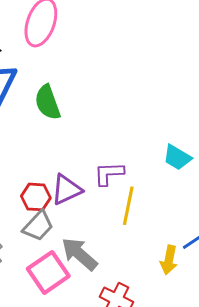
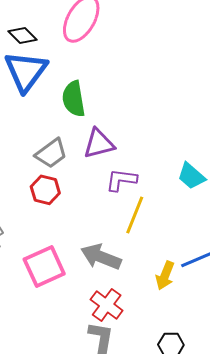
purple triangle: (67, 190) -> (99, 144), moved
gray trapezoid: (38, 226) -> (51, 153), moved
gray arrow: (79, 254) -> (101, 257), moved, turned -30

